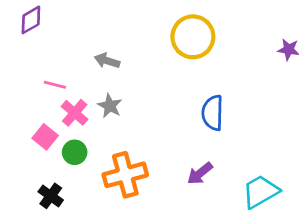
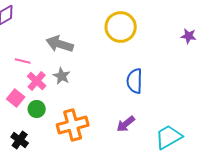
gray arrow: (107, 61) -> (60, 44), size x1.5

